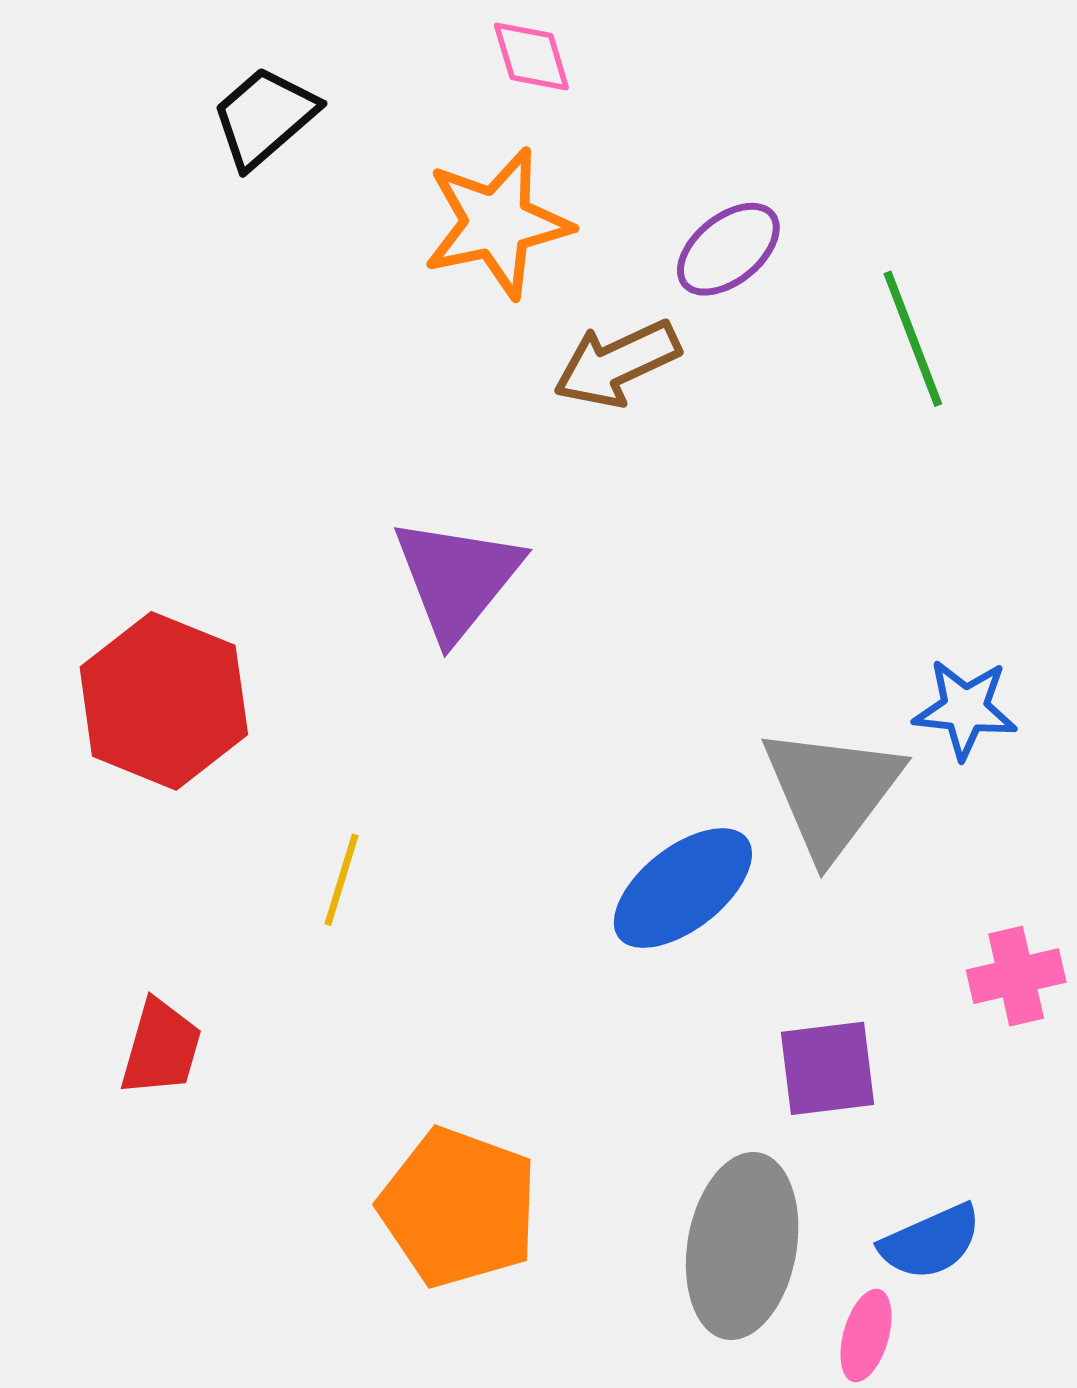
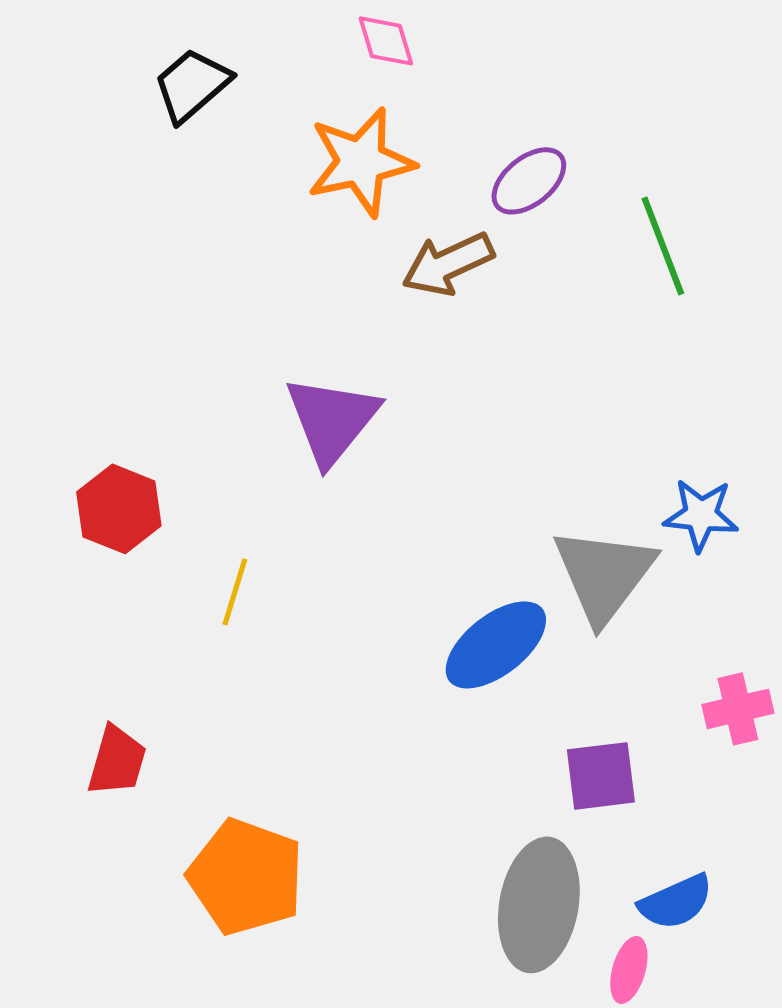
red hexagon: (164, 701) -> (119, 509), size x0.7
yellow line: (341, 880) -> (235, 592), moved
orange pentagon: (458, 1207) -> (246, 877), moved

